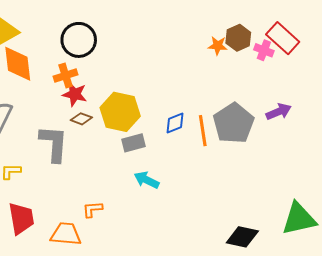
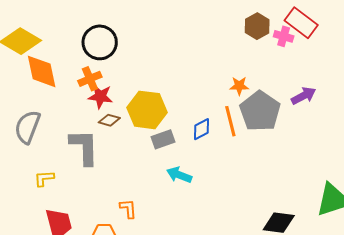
orange star: (218, 46) -> (239, 86), moved
blue diamond: (175, 123) -> (202, 129), moved
orange L-shape: (92, 209) -> (128, 209), turned 95

